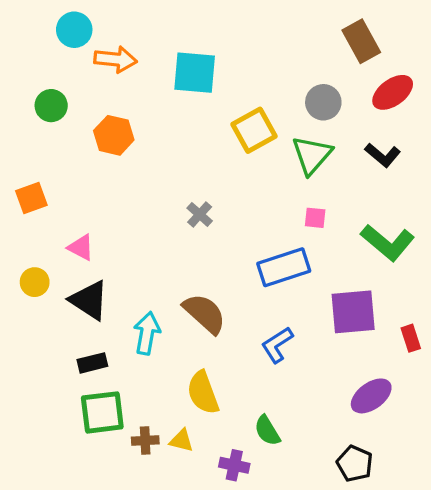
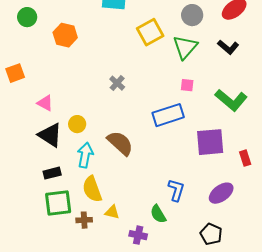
yellow circle: (35, 282) -> (77, 124), moved
blue L-shape: (277, 345) -> (176, 190), moved, turned 140
yellow semicircle: (203, 393) -> (92, 189), moved
yellow triangle: (181, 440) -> (112, 212), moved

